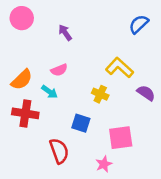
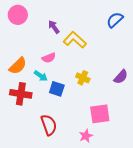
yellow L-shape: (119, 68) -> (75, 40), moved
purple semicircle: (146, 93) -> (121, 77), turned 98
blue square: (81, 123) -> (57, 89), moved

